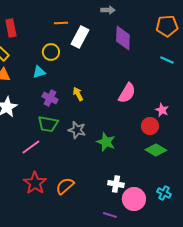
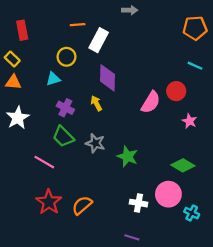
purple diamond: (123, 38) -> (107, 78), moved
green trapezoid: (48, 124) -> (63, 137), turned 35
red circle: (150, 126) -> (176, 91), moved
pink line: (31, 147) -> (44, 162), turned 66
pink circle: (134, 199) -> (168, 194), moved

